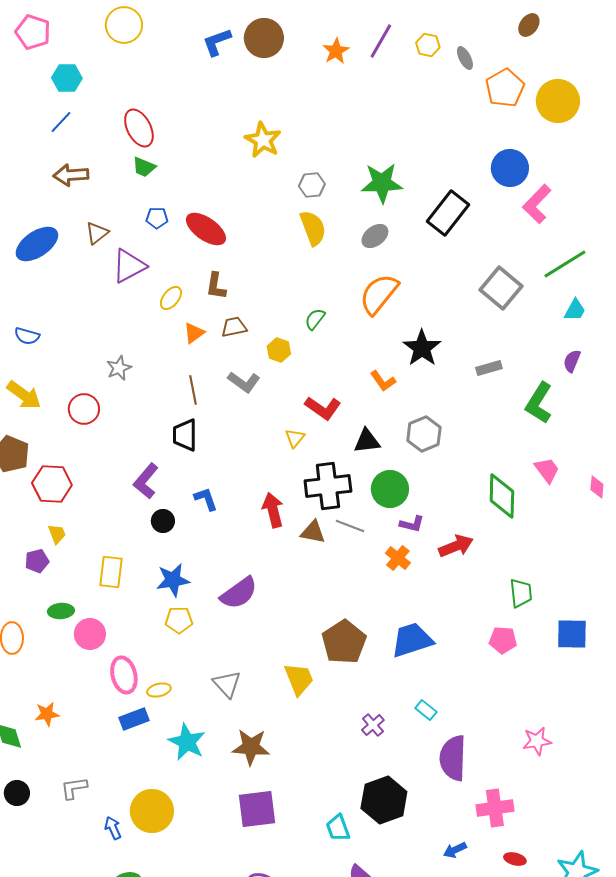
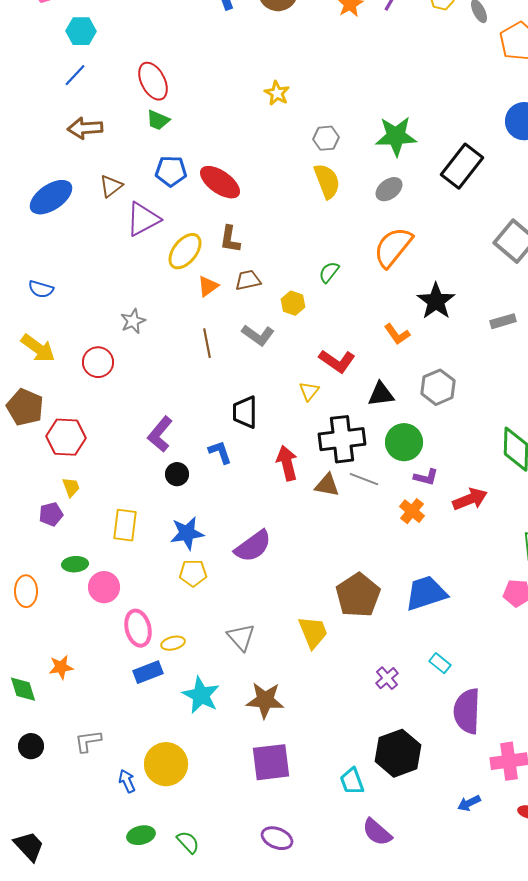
yellow star: (263, 140) -> (277, 93), size x0.7
blue pentagon: (157, 218) -> (171, 171), size x1.4
yellow ellipse: (171, 298) -> (185, 251), size x1.5
black trapezoid: (185, 435) -> (245, 412), moved

